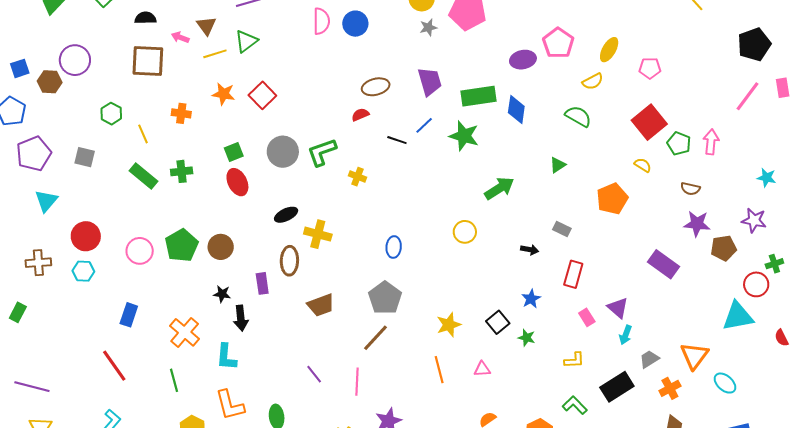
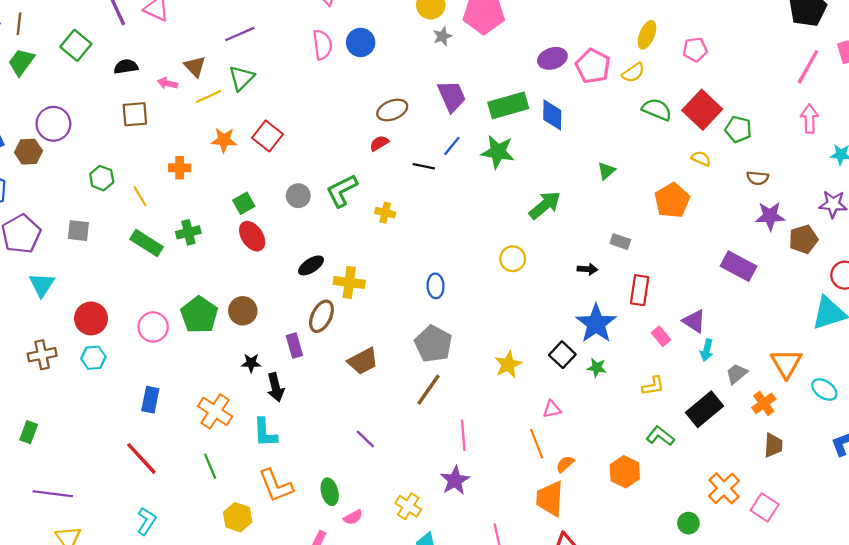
pink pentagon: (558, 43) -> (593, 66), moved
brown square: (148, 61) -> (135, 114), size x0.7
green semicircle: (578, 116) -> (657, 109), moved
pink arrow: (711, 142) -> (809, 119), moved
gray circle: (283, 152) -> (298, 196), size x0.7
brown ellipse: (289, 261) -> (321, 316), turned 32
blue star: (531, 299) -> (596, 324), size x1.8
green rectangle: (18, 312) -> (29, 432), moved
orange line: (439, 370) -> (537, 444), moved
pink line: (357, 382) -> (463, 435), moved

